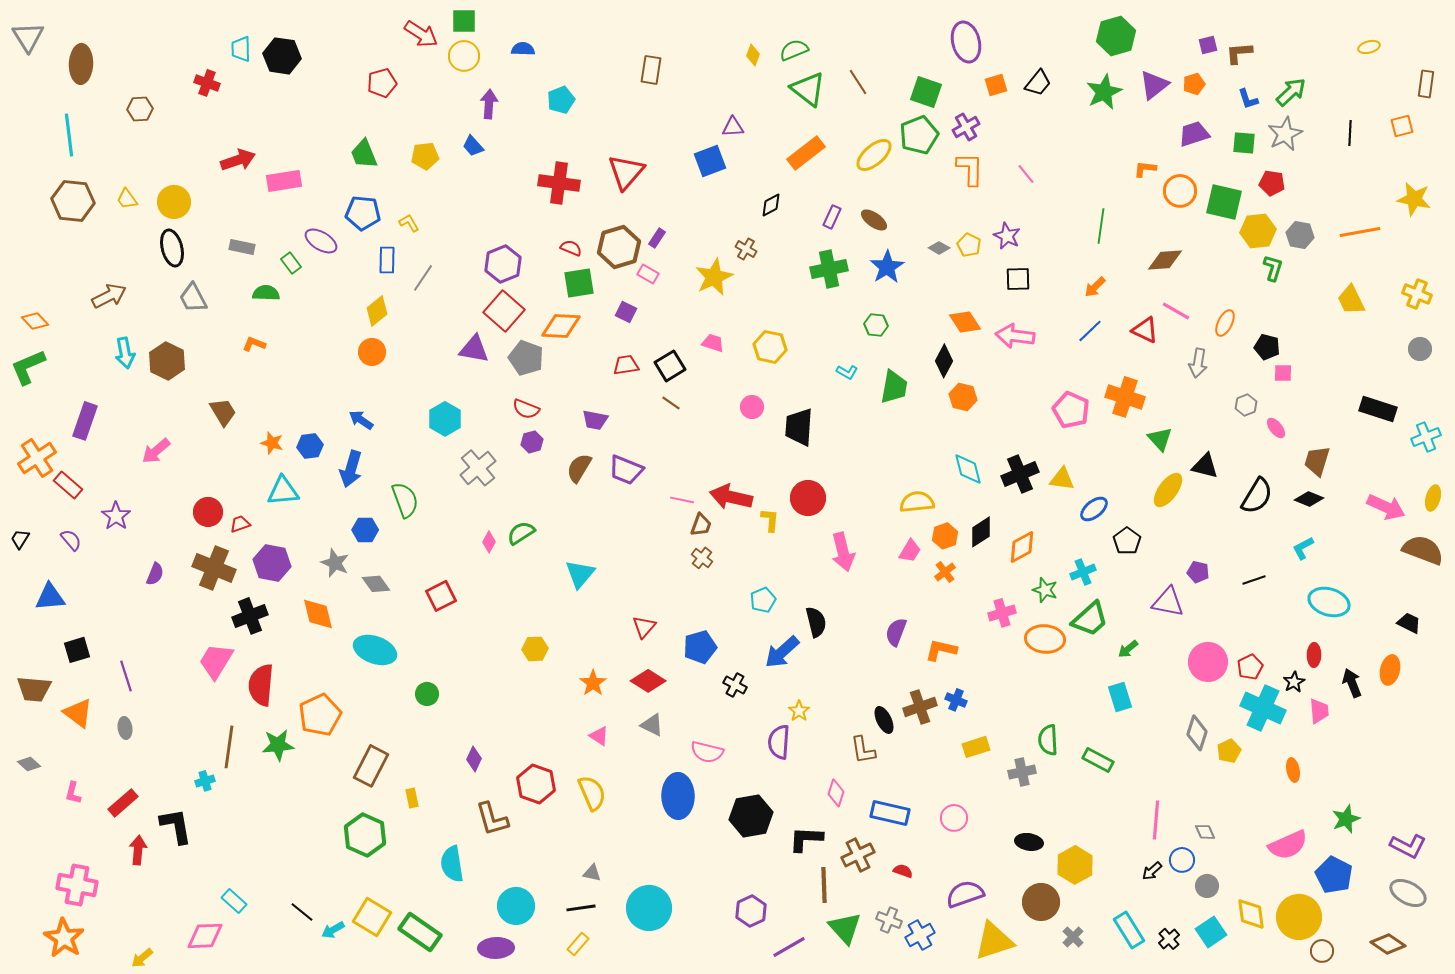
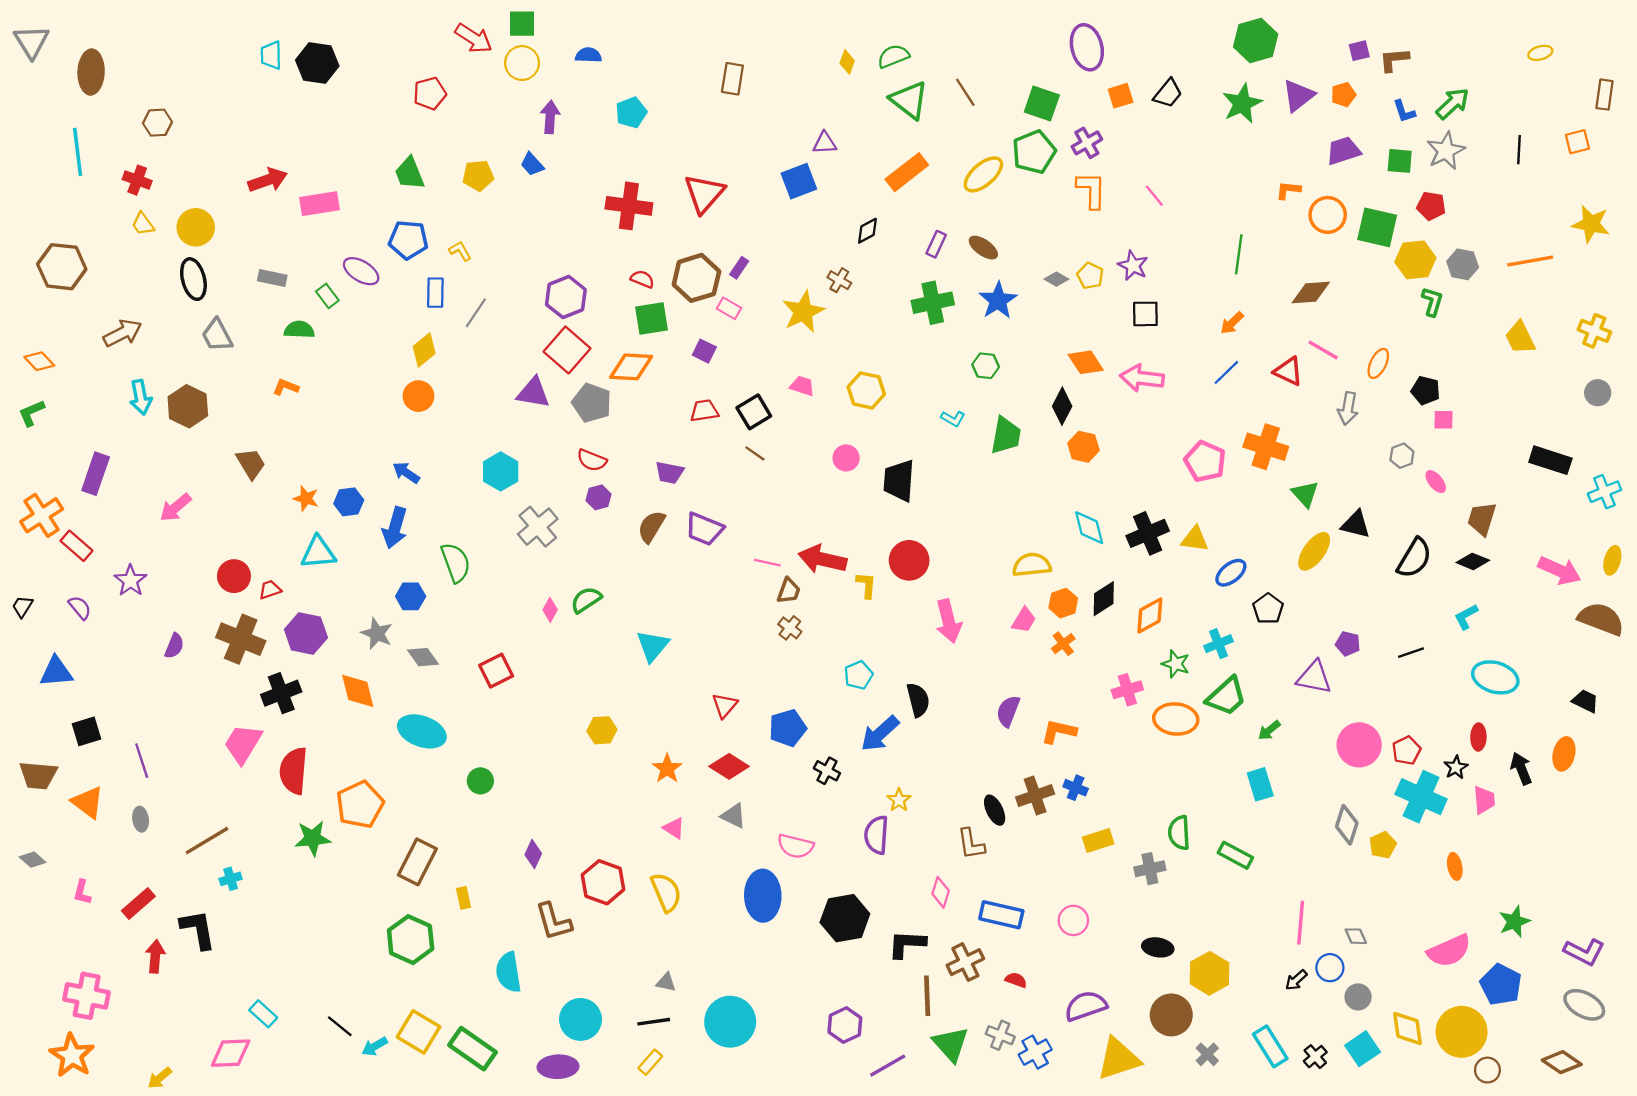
red cross: (207, 83) -> (137, 180), moved
brown hexagon: (73, 201) -> (62, 267), moved
green L-shape: (28, 367) -> (31, 413), size x0.7
brown line: (229, 747) -> (207, 841), moved, turned 51

